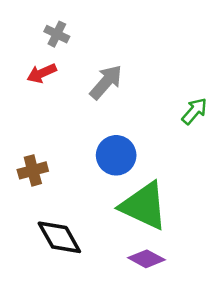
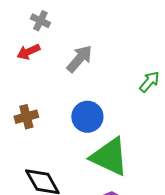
brown cross: (33, 170) -> (26, 117), moved

